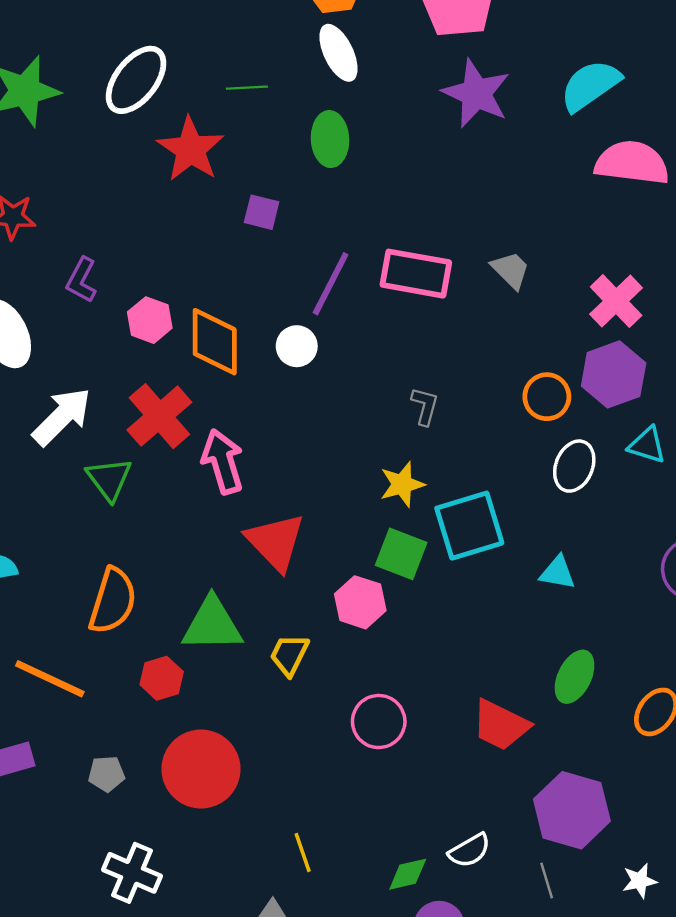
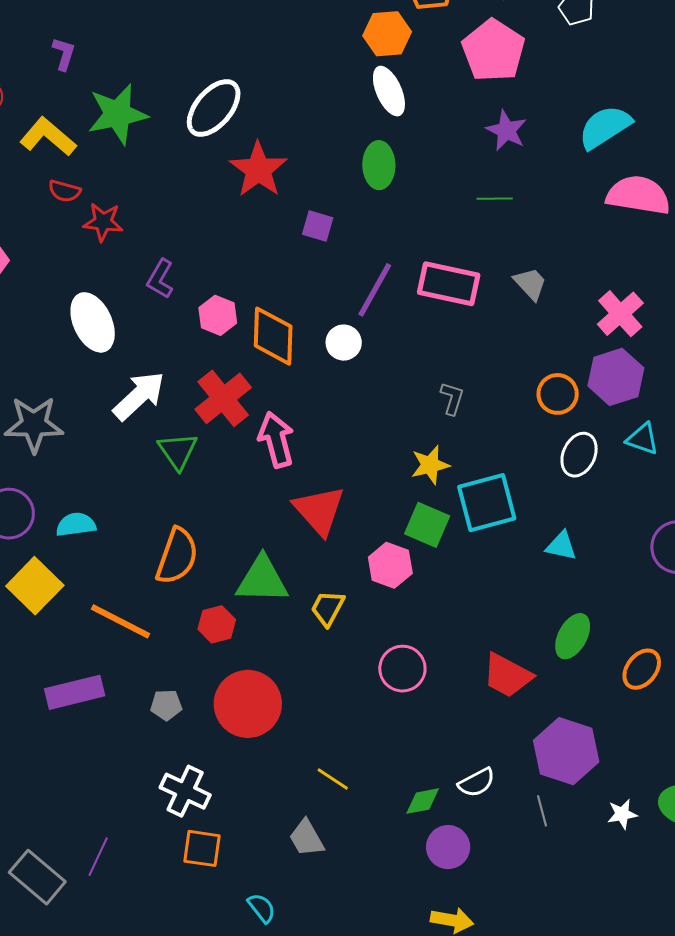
green line: (247, 88) -> (495, 199), moved
purple star: (476, 94) -> (506, 130), size x0.7
yellow line: (303, 853) -> (333, 779), turned -40

